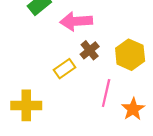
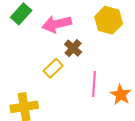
yellow hexagon: (130, 55) -> (109, 20), moved

